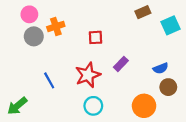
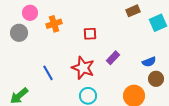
gray circle: (34, 36) -> (19, 33), moved
red star: (88, 75) -> (83, 68), turned -30

